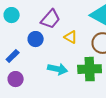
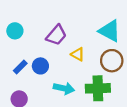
blue circle: (36, 39) -> (40, 66), moved
blue rectangle: (13, 56) -> (20, 67), moved

